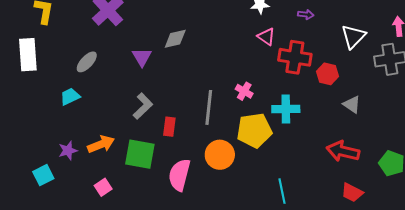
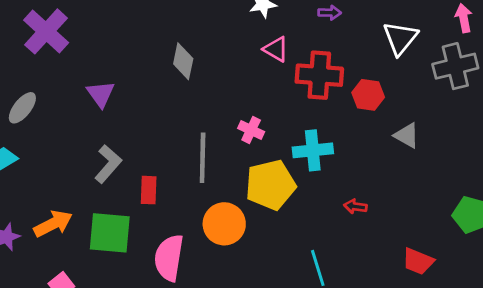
gray diamond: (175, 39) -> (183, 61), moved, turned -60
red arrow: (343, 151) -> (355, 207), moved, size x0.5

